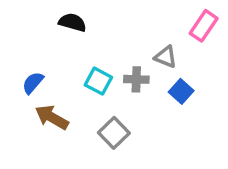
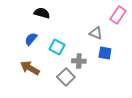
gray cross: (136, 79) -> (79, 61), moved
blue semicircle: (33, 83) -> (31, 39), moved
blue square: (181, 91) -> (105, 53), turned -32

